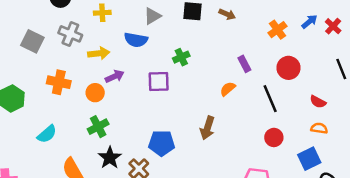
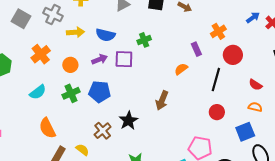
orange cross: (277, 30) -> (218, 31), moved
blue semicircle: (136, 40) -> (105, 35), moved
purple arrow: (115, 76) -> (100, 59), moved
orange cross: (59, 82) -> (41, 54), turned 36
black line: (270, 99) -> (216, 80), turned 35
cyan semicircle: (47, 134) -> (38, 92), moved
blue pentagon: (162, 143) -> (100, 92), moved
black star: (110, 158) -> (128, 121), moved

